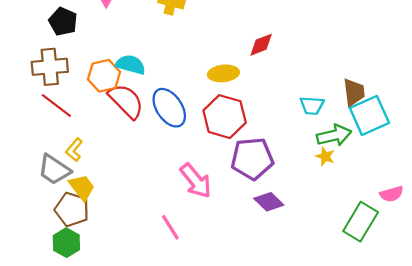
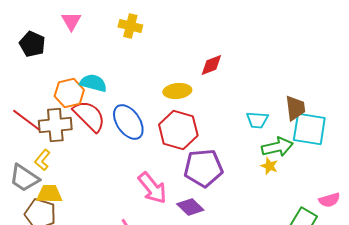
brown cross: (50, 67) -> (55, 125), moved
cyan square: (369, 115) -> (309, 129), turned 33
yellow trapezoid: (82, 187) -> (49, 194), turned -52
purple diamond: (269, 202) -> (190, 207), moved

